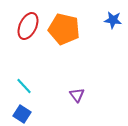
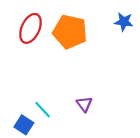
cyan line: (24, 86) -> (43, 110), moved

